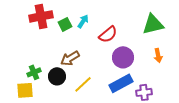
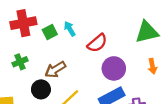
cyan arrow: (83, 21) -> (70, 29), turned -64
green cross: (34, 72) -> (20, 62), moved

